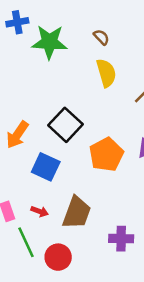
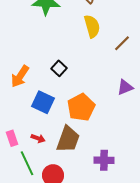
black square: (66, 125) -> (59, 68), size x0.6
orange pentagon: (106, 154) -> (81, 107), moved

